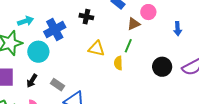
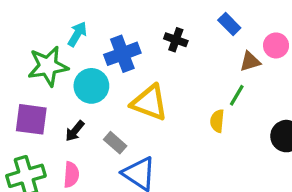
cyan arrow: (26, 21) -> (77, 34), turned -49
yellow triangle: (96, 49) -> (149, 103), moved, size x1.4

